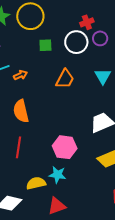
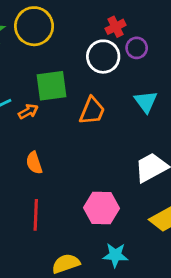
green square: (45, 45) -> (51, 86), moved, size x1.6
orange semicircle: (21, 111) -> (34, 163), size x0.7
cyan star: (58, 175) -> (115, 255), moved

